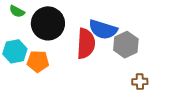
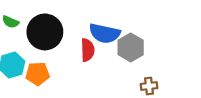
red semicircle: (86, 44) -> (88, 50), size x0.7

